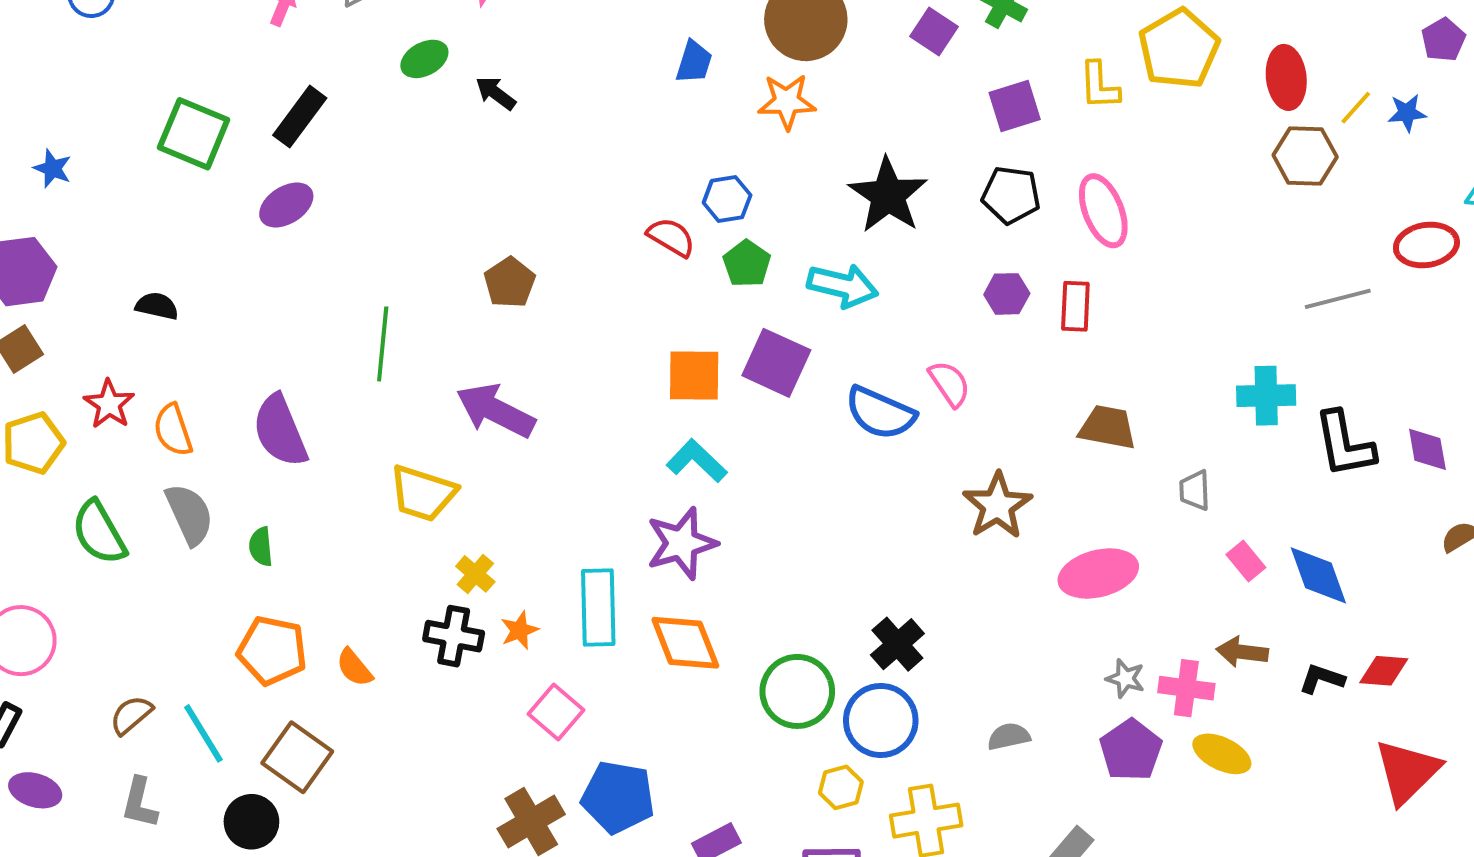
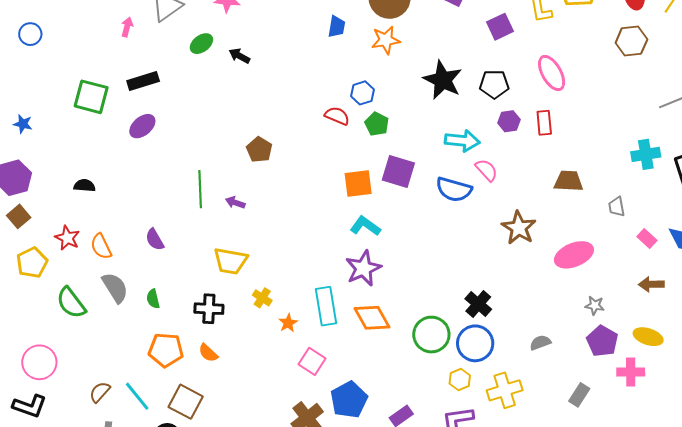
black rectangle: (300, 117) -> (143, 81), turned 44
brown hexagon: (1305, 156) -> (631, 41), moved
black pentagon: (1011, 195) -> (494, 84), moved
cyan arrow: (843, 286) -> (462, 141), moved
purple arrow: (496, 411) -> (235, 203), moved, size x0.5
purple semicircle: (280, 431) -> (155, 240), size x0.6
black cross: (454, 636) -> (209, 309), moved
pink cross: (1186, 688) -> (631, 372), moved
blue pentagon: (618, 797) -> (349, 400), turned -30

